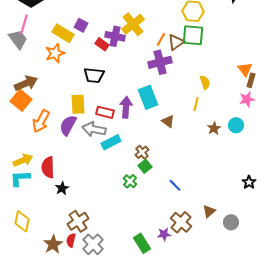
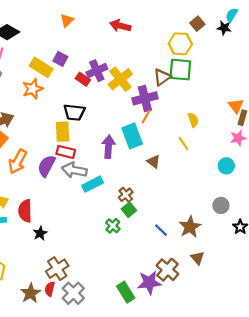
yellow cross: (133, 24) -> (120, 79), moved
purple cross: (115, 36) -> (97, 71), turned -36
orange line: (161, 39) -> (146, 117), moved
yellow rectangle: (78, 104) -> (63, 132), moved
yellow line: (196, 104) -> (183, 143), turned -48
red rectangle: (105, 112) -> (66, 152), moved
brown star: (214, 128) -> (190, 227), moved, size x1.5
brown triangle: (209, 211) -> (197, 258), turned -32
gray circle: (231, 222) -> (221, 205), moved
purple star: (164, 234) -> (149, 283), size x1.6

